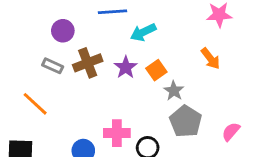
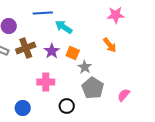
cyan arrow: (143, 32) -> (64, 27), turned 60
orange square: (156, 70) -> (73, 53), turned -32
pink cross: (117, 133) -> (46, 82), moved

